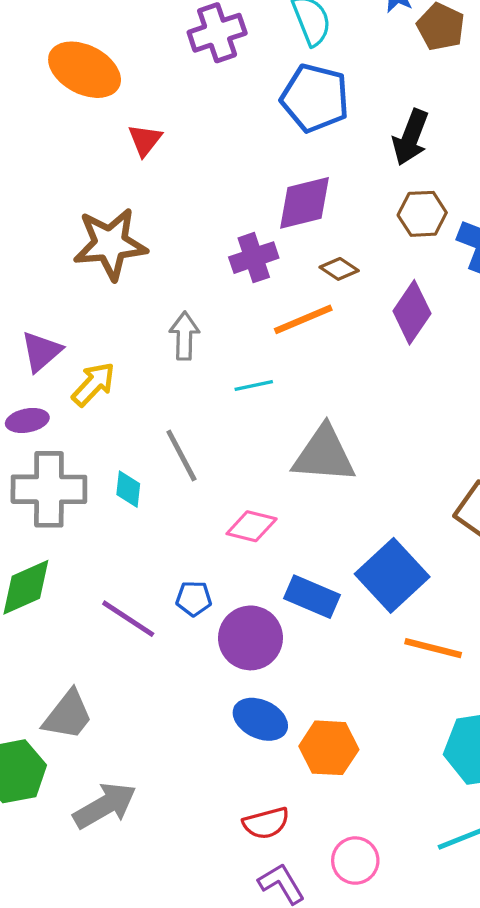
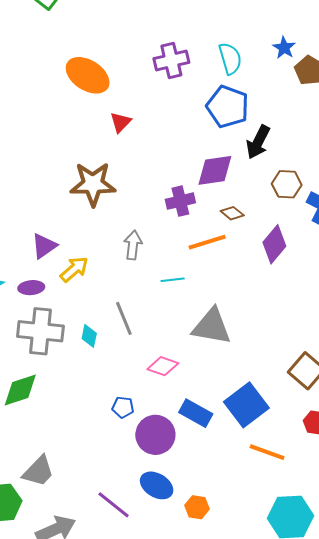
black arrow: (411, 137) -> (258, 142), moved
purple line: (128, 619) -> (114, 505), moved
orange hexagon: (329, 748) -> (197, 507), size x0.7

